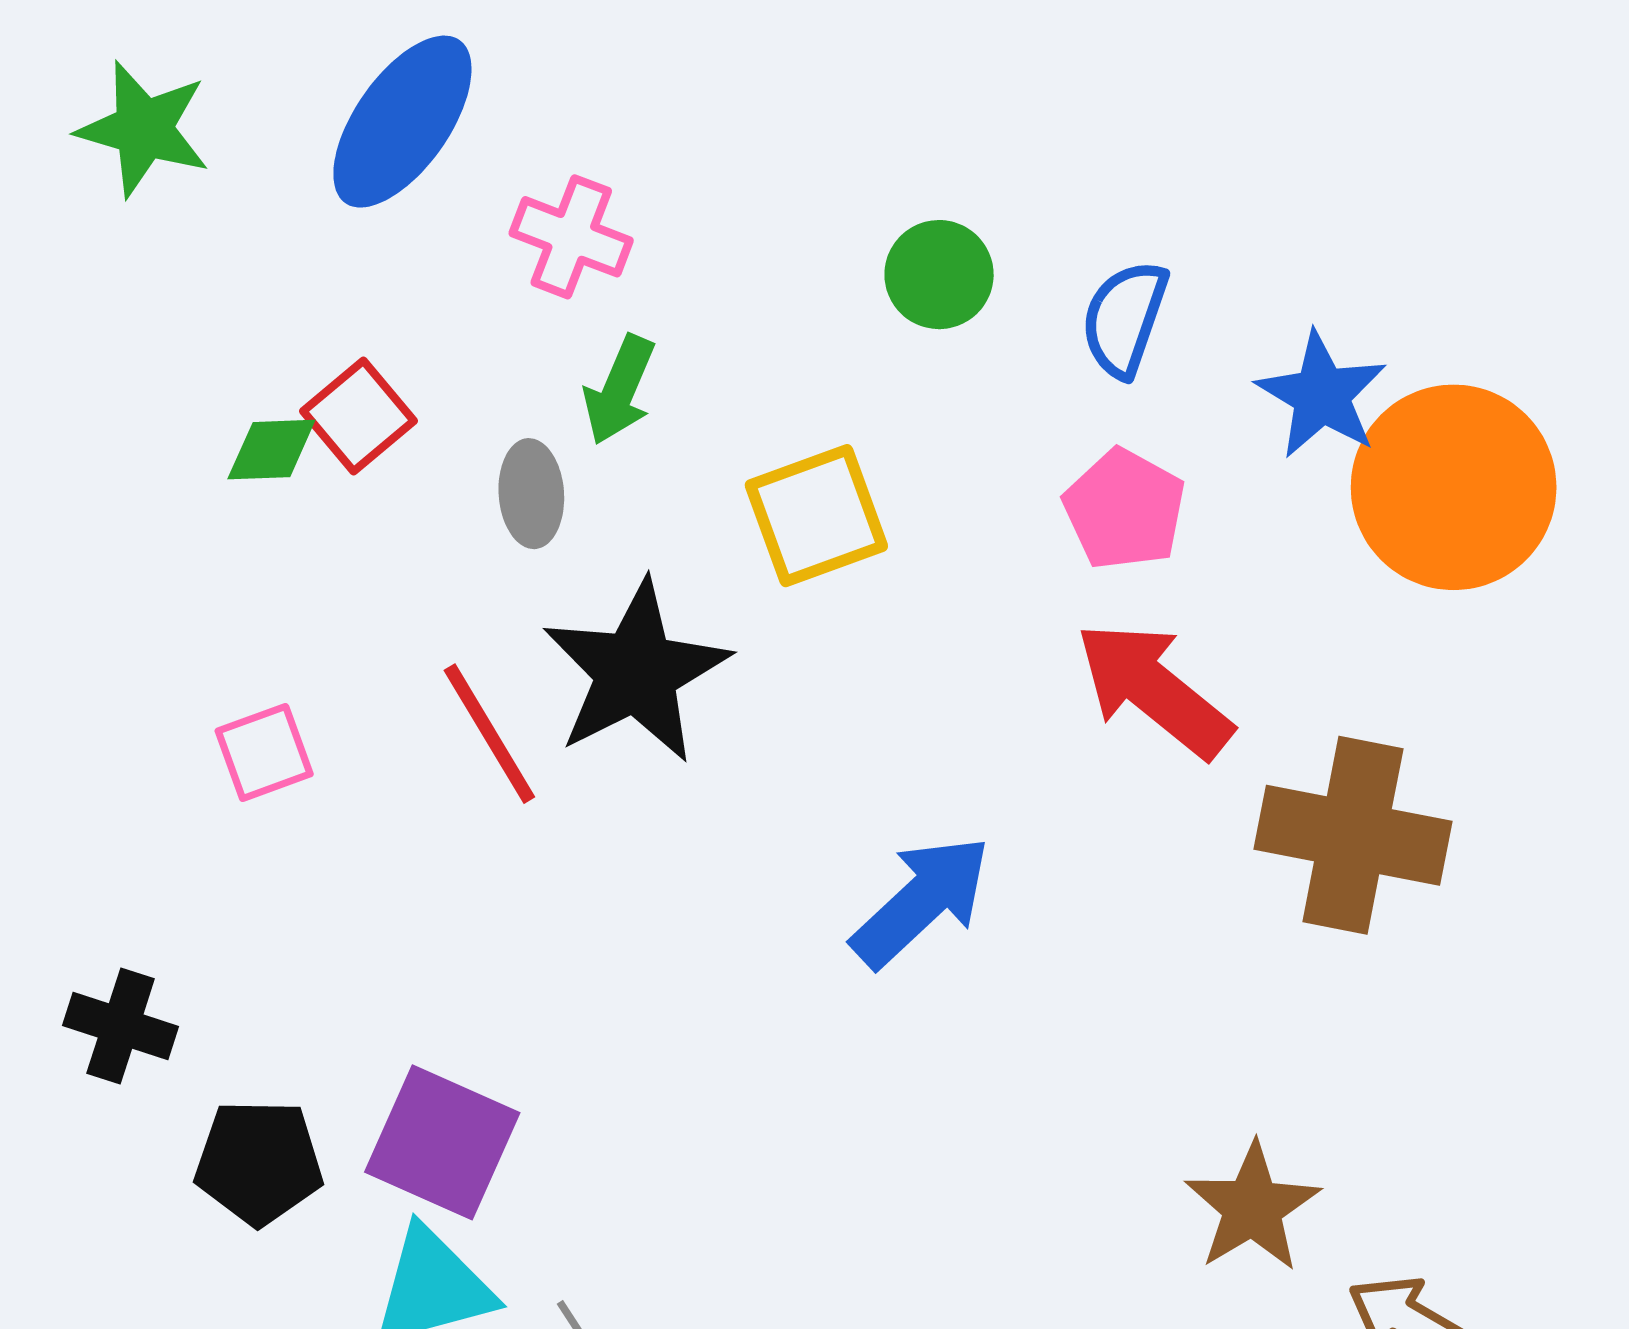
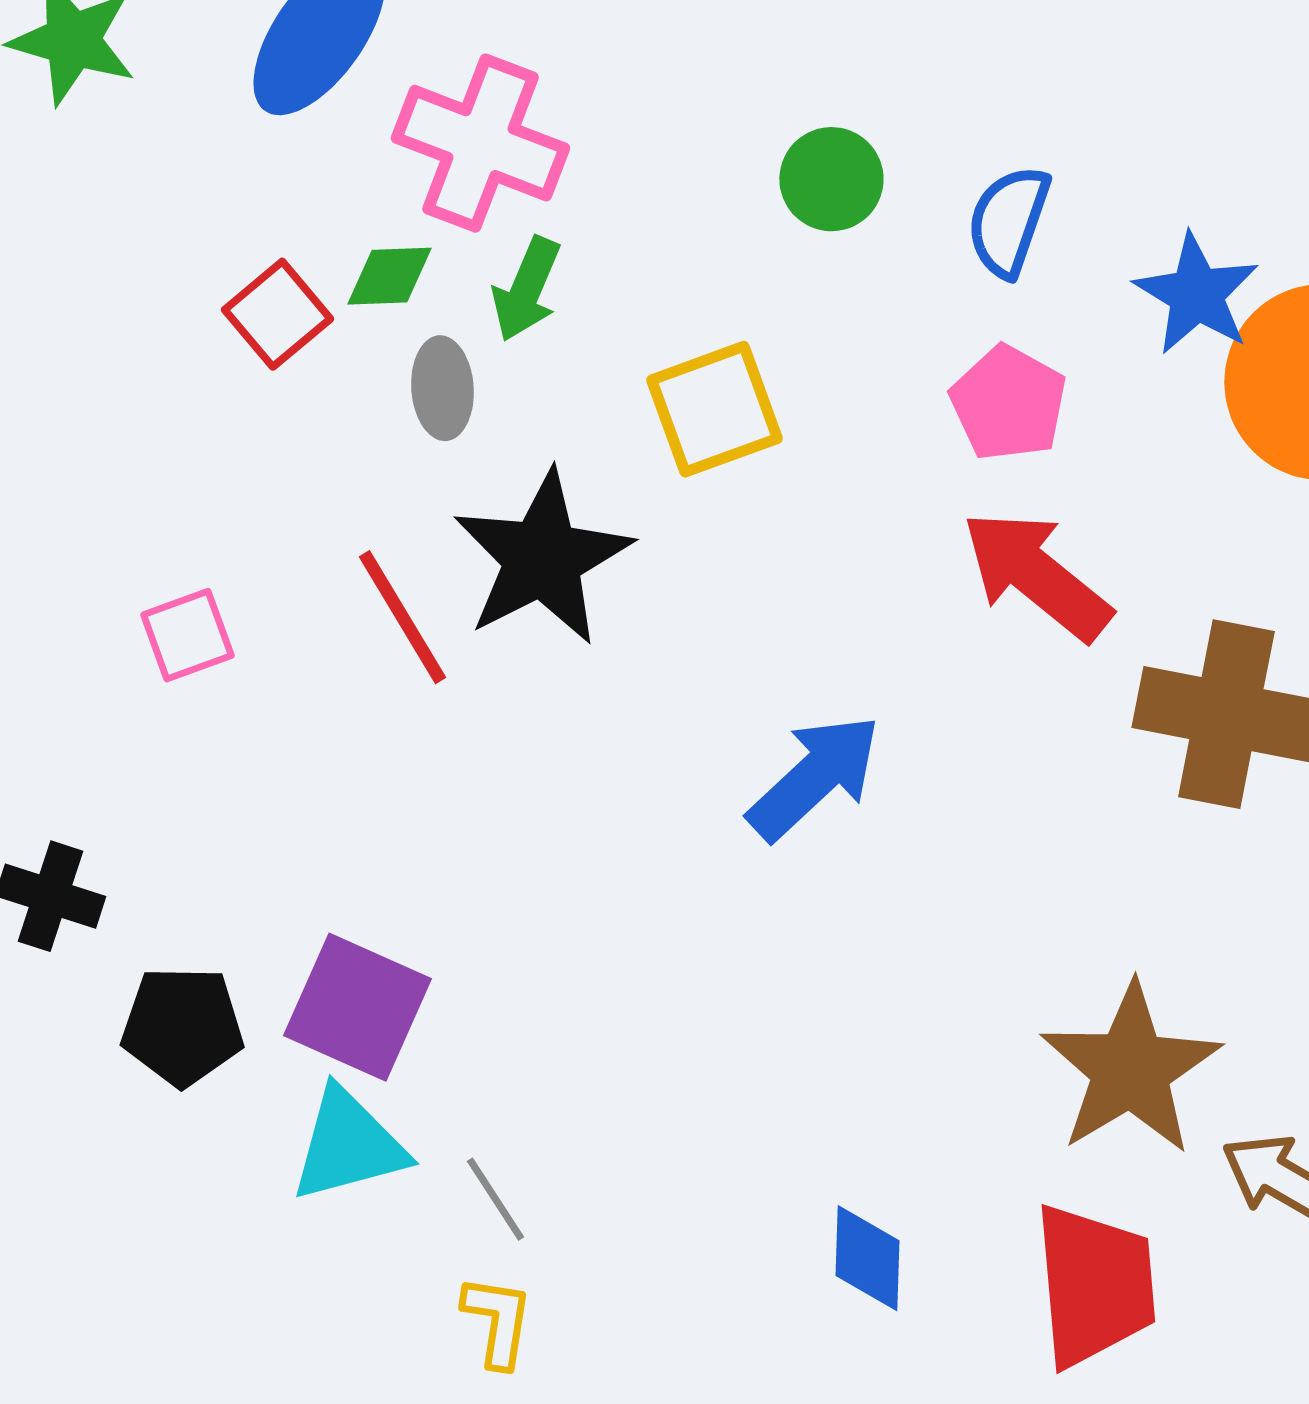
pink cross: (571, 237) -> (480, 143), size x1.5
green diamond: (271, 450) -> (389, 276), moved
brown star: (1252, 1207) -> (1130, 1069), size x1.4

